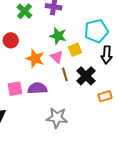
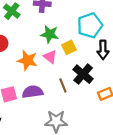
brown line: (65, 74) -> (63, 85), moved

